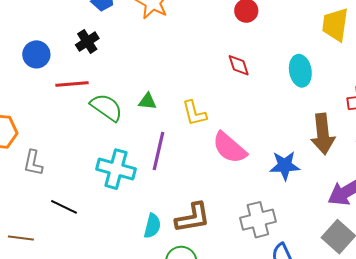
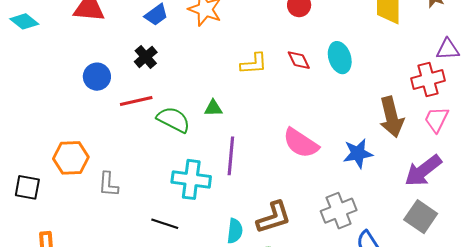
cyan ellipse: (300, 71) -> (340, 58), moved
yellow L-shape: (194, 113) -> (254, 64), moved, turned -72
black line: (64, 207) -> (165, 224), moved

